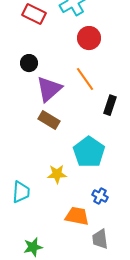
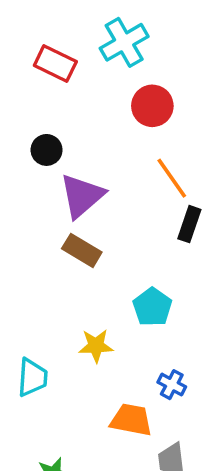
orange line: (85, 79) -> (172, 178), moved
cyan pentagon: (89, 152) -> (152, 307), size x0.7

